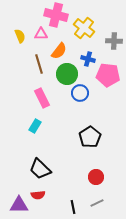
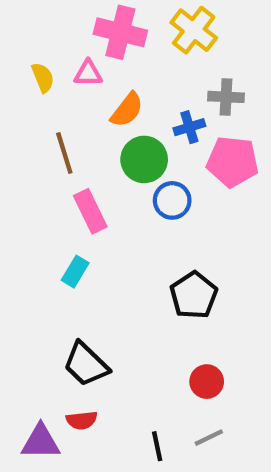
yellow cross: (84, 28) -> (194, 30), moved
gray cross: (114, 41) -> (226, 97), moved
blue cross: (88, 59) -> (189, 127), turned -32
brown line: (39, 64) -> (64, 153), moved

